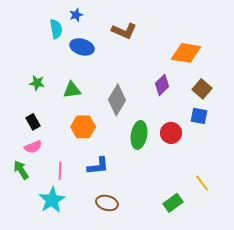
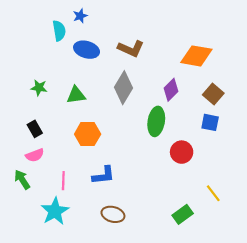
brown L-shape: (124, 31) -> (131, 49), moved
gray diamond: (117, 100) -> (124, 88), moved
red circle: (171, 133) -> (182, 152), moved
green ellipse: (139, 135) -> (156, 121), moved

